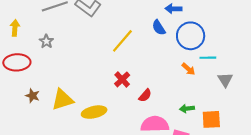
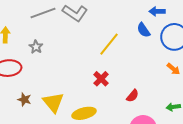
red cross: (122, 79) -> (101, 79), moved
yellow triangle: (63, 100) -> (53, 102), turned -50

